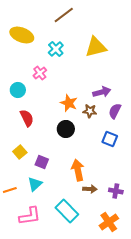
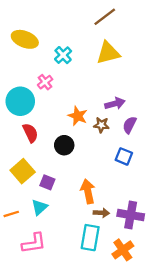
brown line: (64, 15) -> (105, 17), moved
cyan circle: (18, 90) -> (20, 101), size x1.6
black circle: (66, 129) -> (64, 145), moved
yellow square: (20, 152) -> (23, 171), size x1.5
purple cross: (116, 191) -> (131, 215), size x1.6
cyan rectangle: (67, 211) -> (90, 238), moved, turned 55

